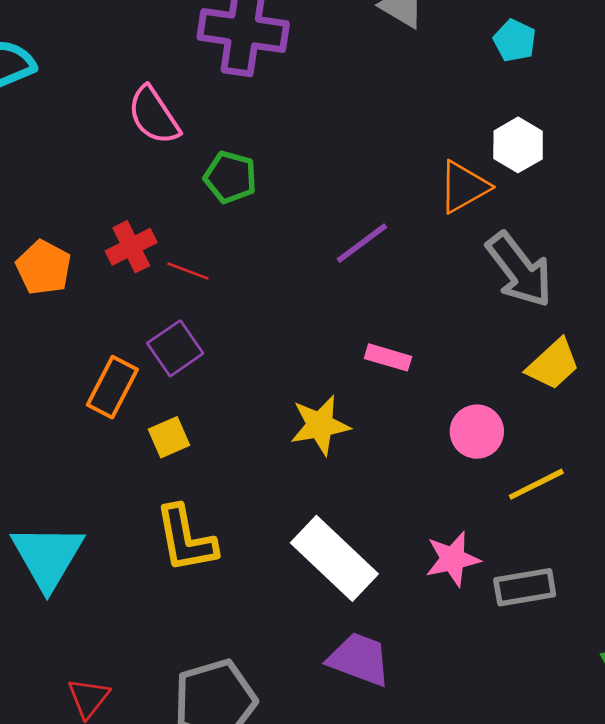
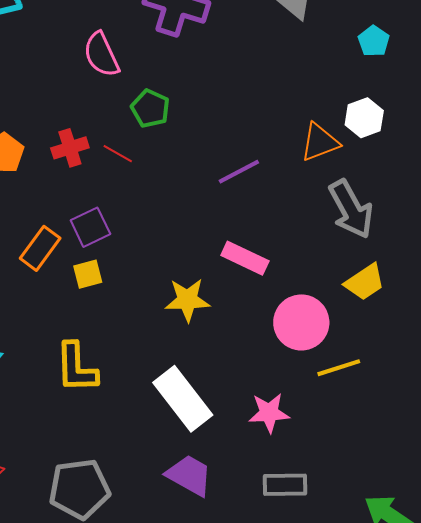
red line: (188, 271) -> (118, 154), moved
pink rectangle: (388, 357) -> (245, 258), size x1.4
pink circle: (477, 432) -> (301, 322), size x1.4
yellow square: (169, 437) -> (88, 274), moved
gray rectangle: (525, 587) -> (285, 485), moved

